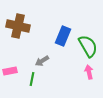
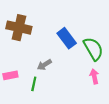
blue rectangle: (63, 36) -> (67, 38), turned -60

